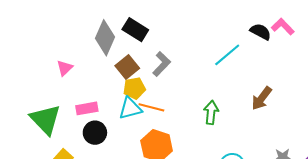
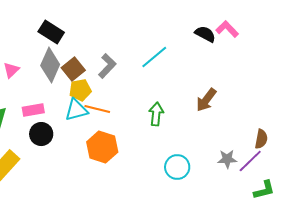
black rectangle: (135, 30) -> (51, 32), moved
gray diamond: (105, 38) -> (50, 65), moved
cyan line: (227, 55) -> (154, 57), moved

